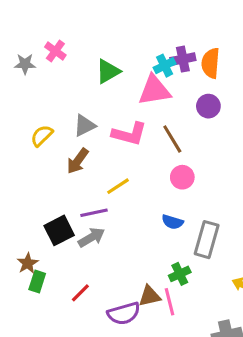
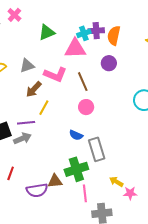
brown arrow: (78, 161) -> (34, 89), moved
yellow line: (118, 186) -> (44, 108), turned -35
gray rectangle: (207, 240) -> (97, 149), turned -40
green cross: (180, 274) -> (76, 169), size x1.6
red line: (80, 293) -> (11, 173), turned -32
pink line: (170, 302) -> (85, 193), moved

